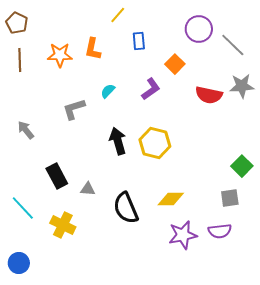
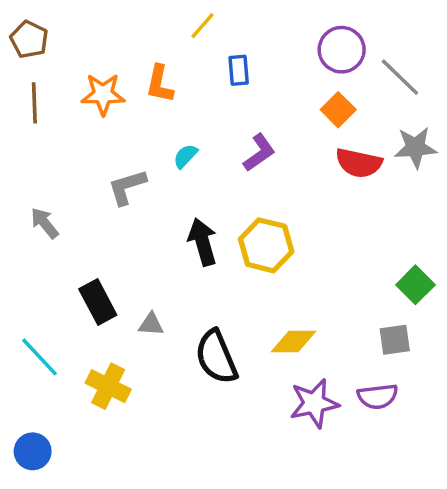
orange square: (175, 64) -> (338, 110), moved

